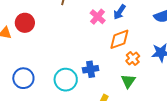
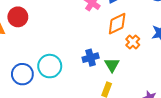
cyan circle: (66, 80) -> (50, 66), moved
green triangle: (128, 81) -> (112, 65), moved

